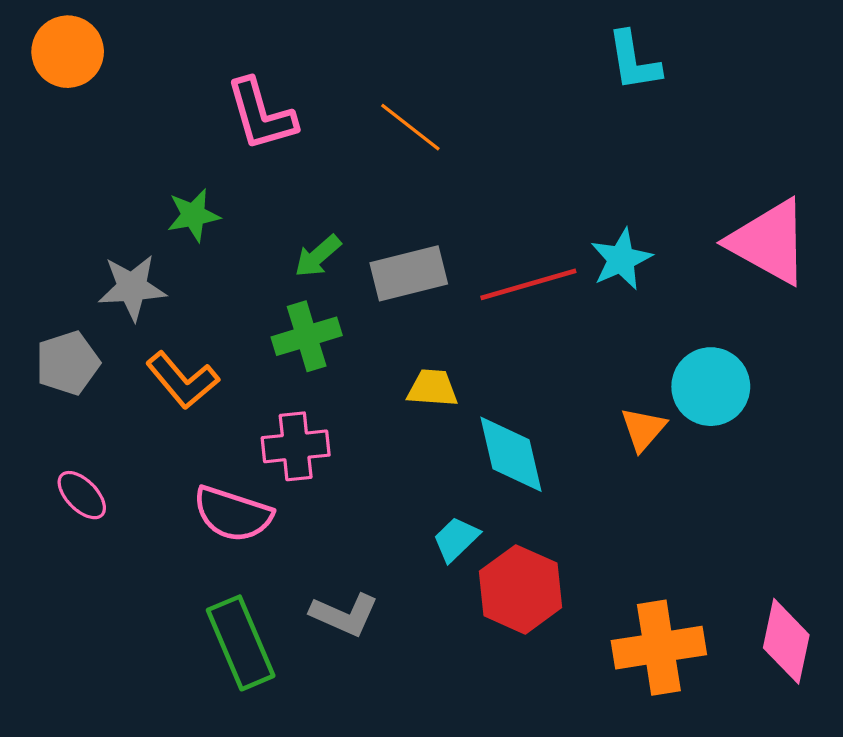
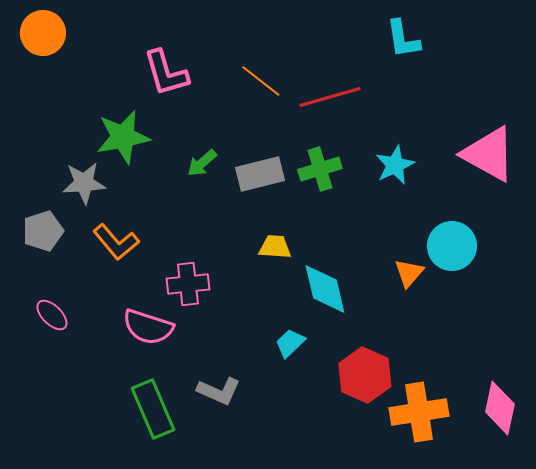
green star: (193, 215) -> (123, 137), size x1.6
red line: (528, 284) -> (330, 97), moved
green cross: (307, 336) -> (320, 169), moved
red hexagon: (521, 589) -> (365, 375), moved

